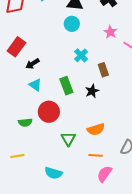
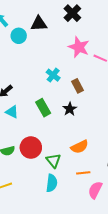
cyan circle: (72, 24) -> (19, 36), moved
pink star: (110, 32) -> (79, 47), size x1.5
red circle: (49, 112) -> (31, 148), moved
cyan semicircle: (53, 173) -> (52, 183), moved, turned -90

